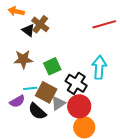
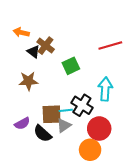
green square: (52, 66) -> (71, 66), moved
cyan line: (30, 88) -> (66, 110), moved
brown square: (46, 92) -> (52, 114), turned -30
red circle: (79, 106) -> (99, 129), moved

